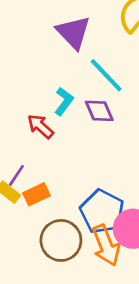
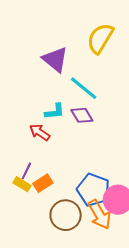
cyan L-shape: (64, 101) -> (55, 112), turned 55

